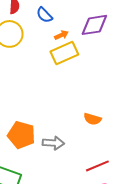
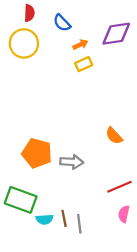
yellow rectangle: (64, 53) -> (84, 64), size x0.6
orange semicircle: (92, 119) -> (114, 136), turned 30

